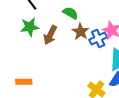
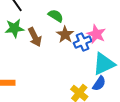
brown arrow: (50, 35) -> (35, 37), turned -54

